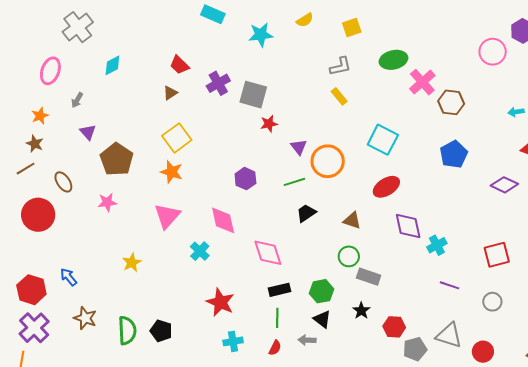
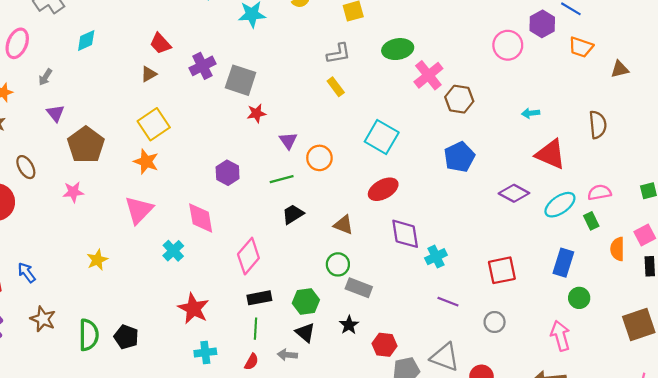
orange circle: (328, 161) -> (319, 158), size x0.7
pink diamond: (268, 253) -> (248, 256), turned 56

